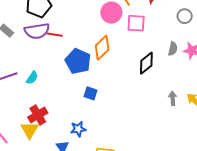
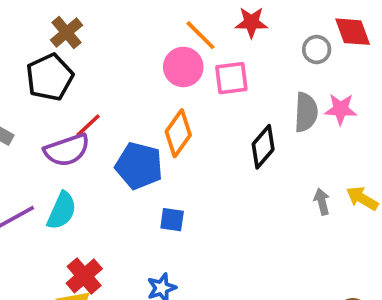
purple semicircle: (37, 31) -> (67, 150), moved
red line: (55, 35) -> (88, 125), turned -42
gray semicircle: (173, 49) -> (306, 112), size x1.5
cyan semicircle: (32, 78) -> (62, 211), size x1.5

